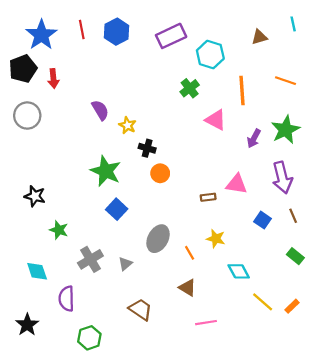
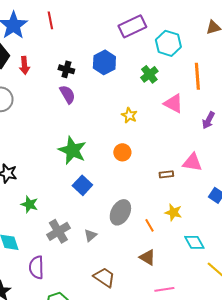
blue hexagon: (117, 32) -> (104, 62), moved
yellow star: (127, 125) -> (129, 115), moved
black cross: (147, 148) -> (66, 69), moved

